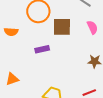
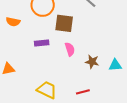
pink semicircle: (92, 27) -> (70, 49), moved

